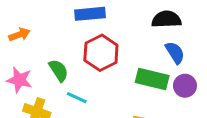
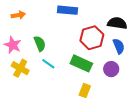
red hexagon: (101, 53) -> (92, 38), moved
green rectangle: (152, 79) -> (81, 63), moved
purple circle: (185, 86) -> (111, 69), moved

